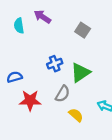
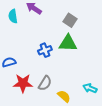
green triangle: (80, 73) -> (68, 43), moved, turned 36
gray semicircle: (63, 94) -> (45, 83), moved

